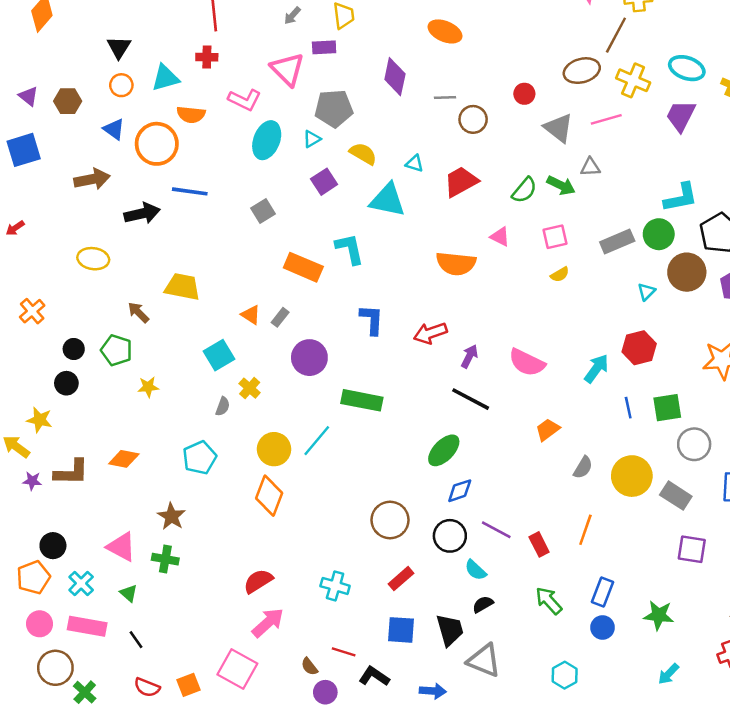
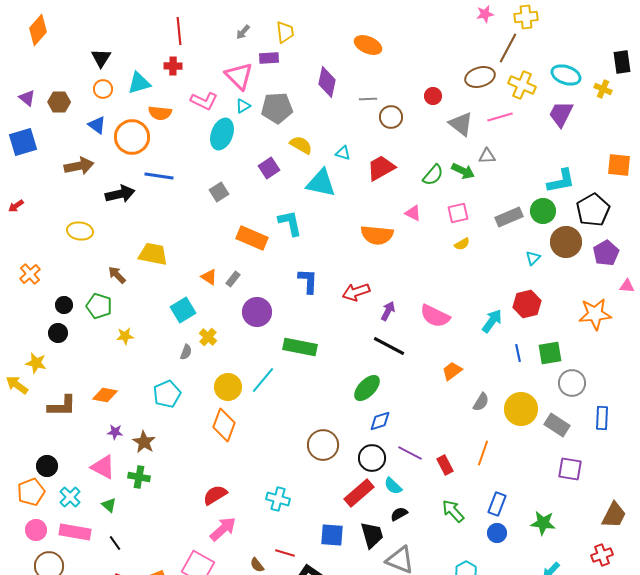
cyan triangle: (312, 139) -> (243, 106), moved
purple star: (32, 481) -> (115, 432), moved
red rectangle: (401, 579) -> (359, 493), moved, size x1.4

